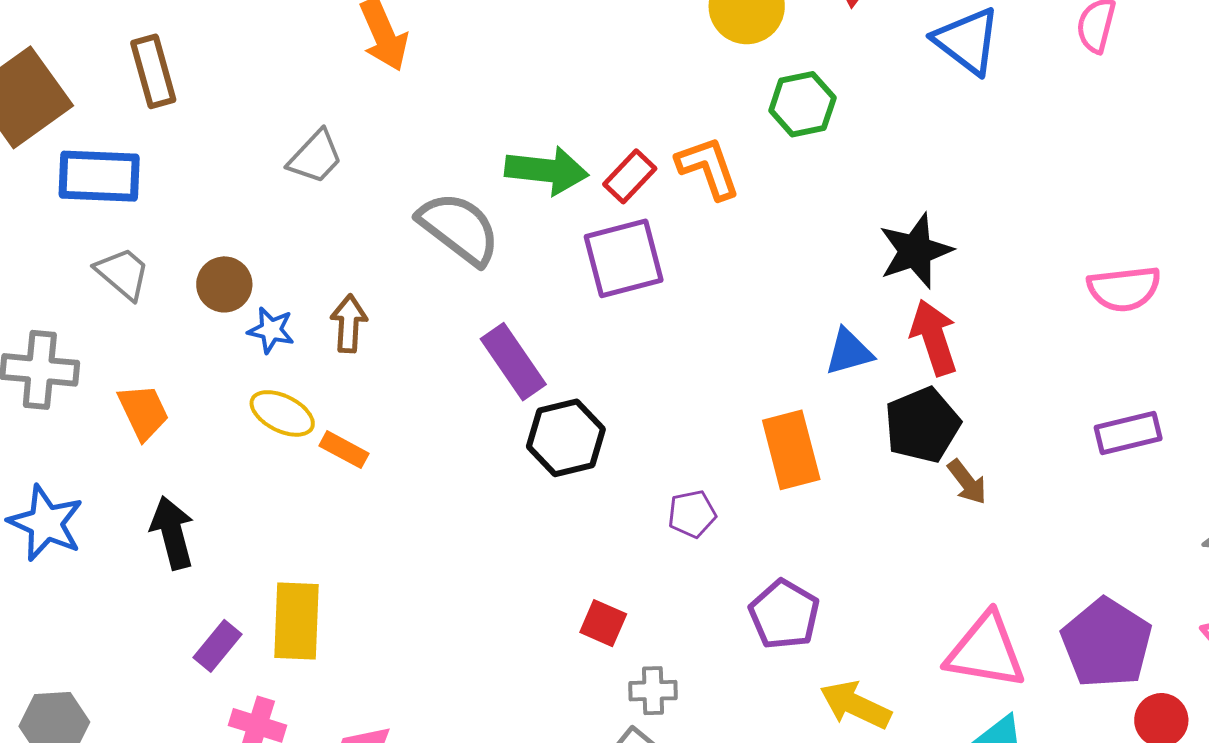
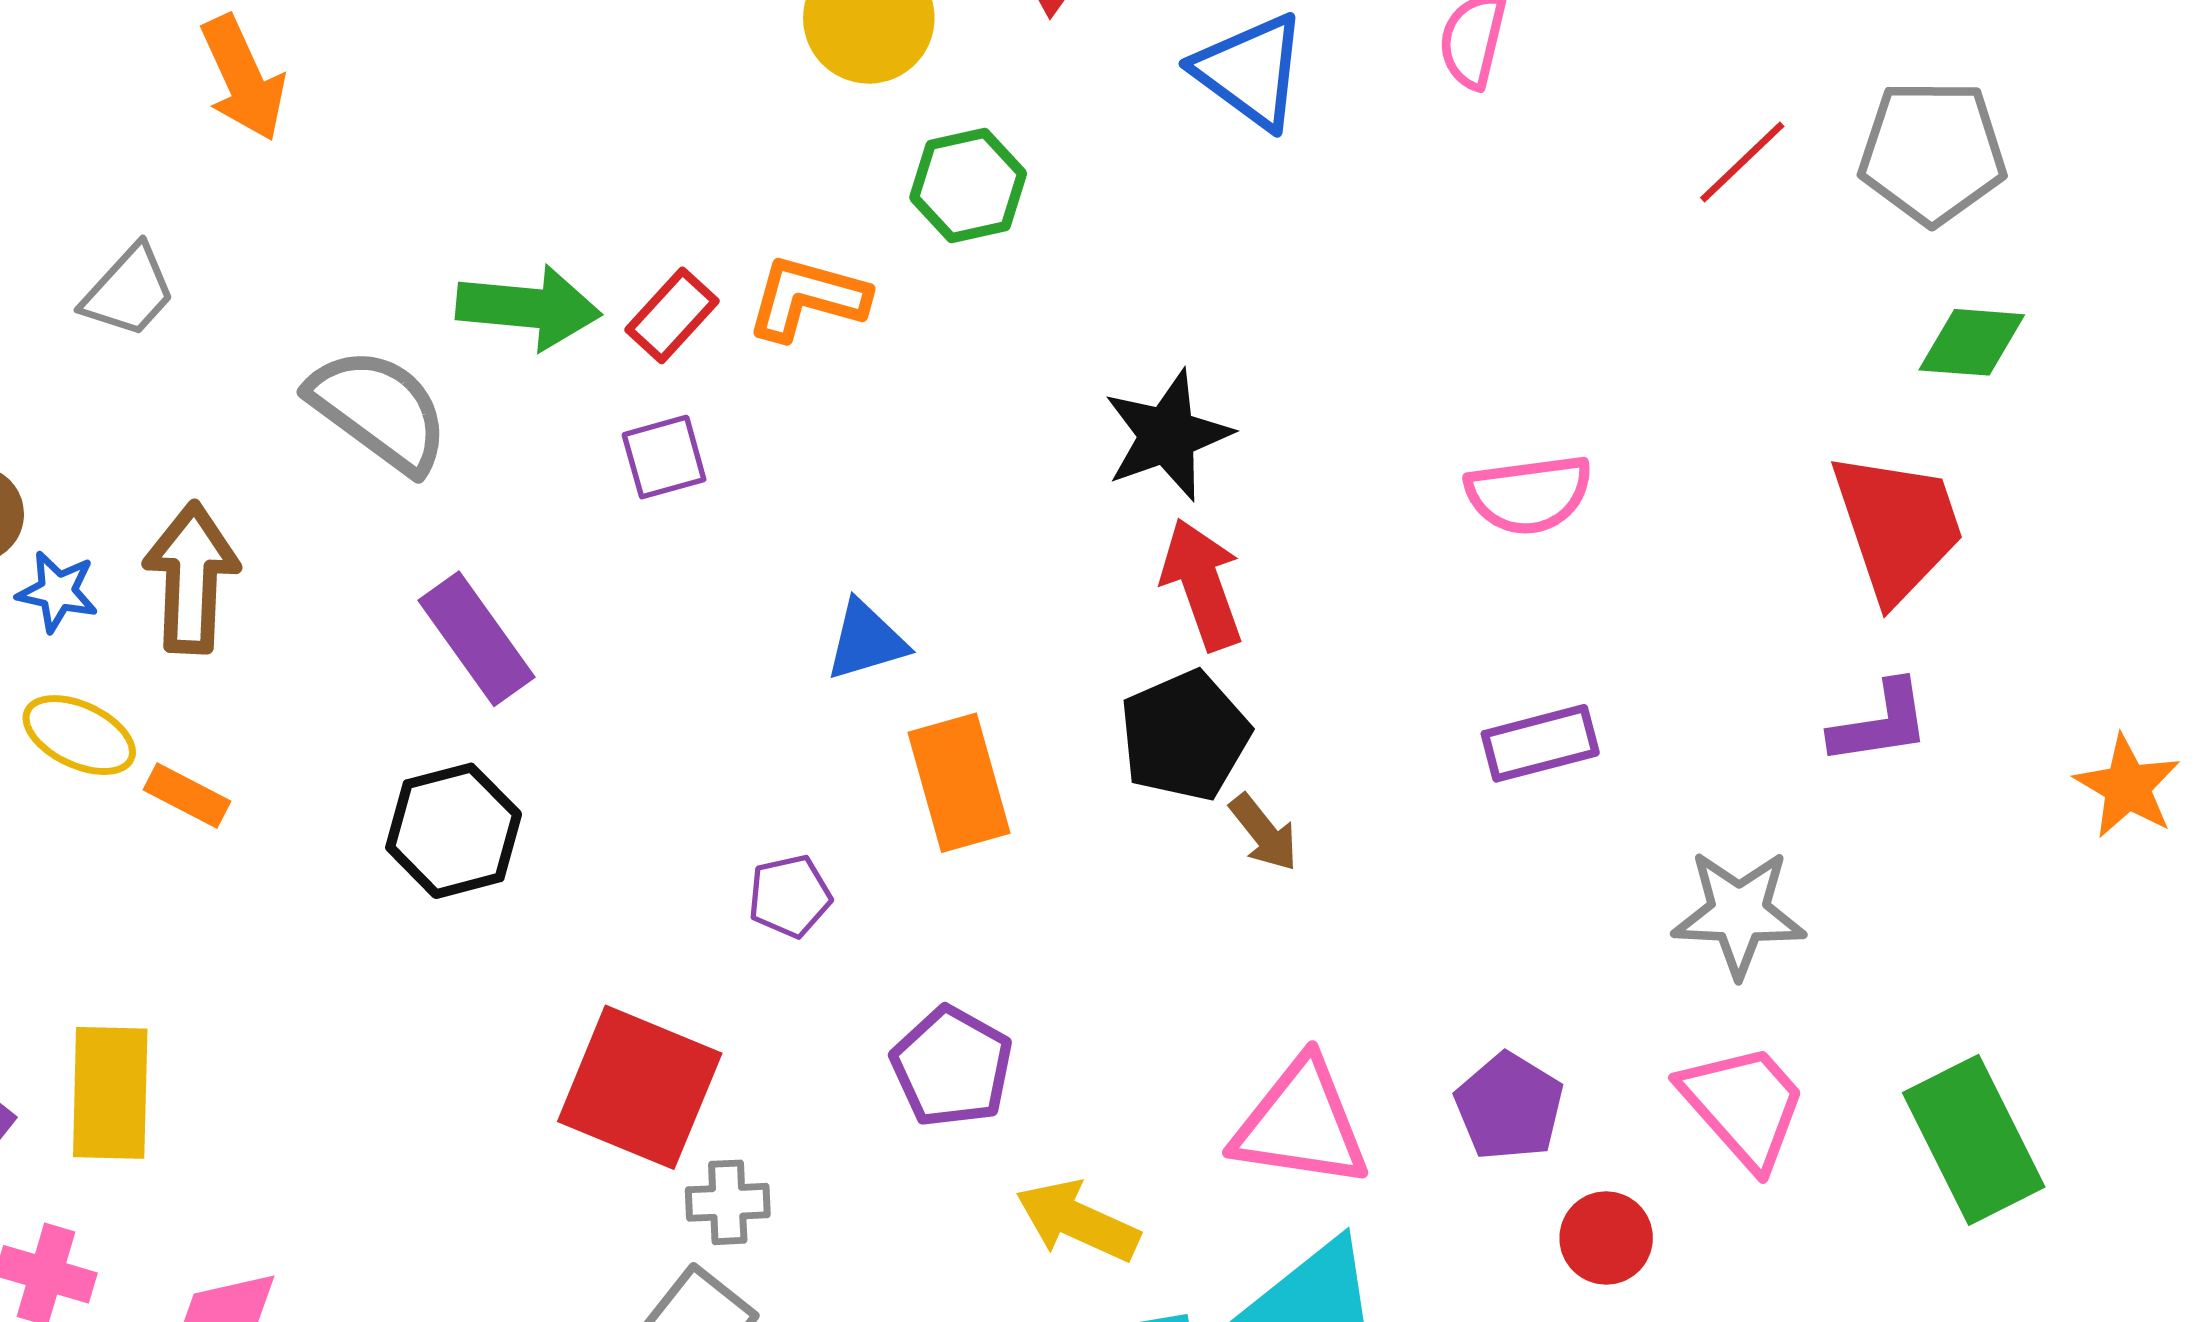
orange L-shape: (708, 168) -> (807, 298), turned -54
purple square: (624, 258) -> (664, 457), size x0.6
brown arrow: (349, 324) -> (191, 578), size x1.5
blue triangle: (849, 352) -> (866, 641), moved
black hexagon: (566, 438) -> (454, 831), moved
red square: (603, 623) -> (640, 1087), size x2.0
purple pentagon: (1107, 643) -> (1509, 1107), size x0.7

